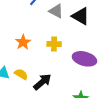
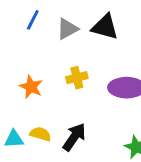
gray triangle: (56, 11) -> (67, 29), turned -42

